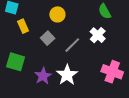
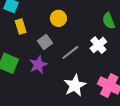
white star: (67, 75) -> (75, 85), moved
purple star: (43, 76) -> (38, 65), moved

